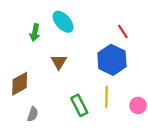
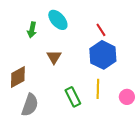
red line: (123, 32) -> (101, 30), moved
gray semicircle: (33, 114) -> (30, 105), size x1.6

